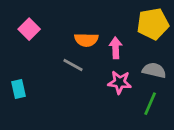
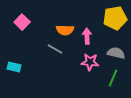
cyan rectangle: (19, 89) -> (14, 67), turned -64

